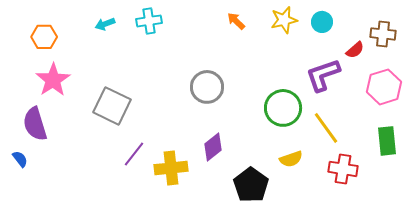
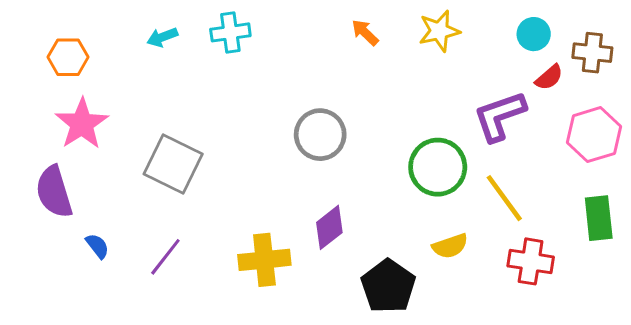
cyan circle: (322, 22) -> (534, 34), moved
purple line: (134, 154) -> (165, 257), moved
blue semicircle: (20, 159) -> (97, 246), moved

